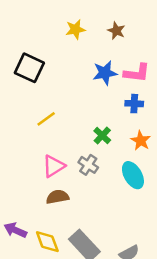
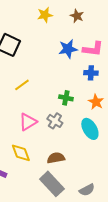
green cross: (102, 136) -> (66, 98), turned -32
brown semicircle: (58, 197) -> (56, 158), moved
yellow diamond: (47, 242) -> (21, 153), moved

